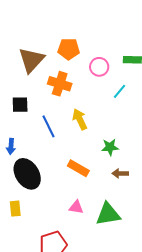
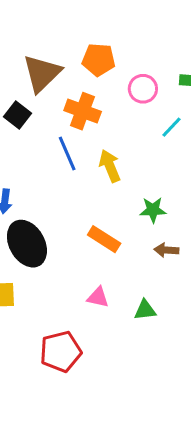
black square: (20, 105) -> (18, 115), moved, turned 36
blue line: (48, 126) -> (67, 153), moved
green triangle: (108, 214) -> (145, 310), size x0.6

